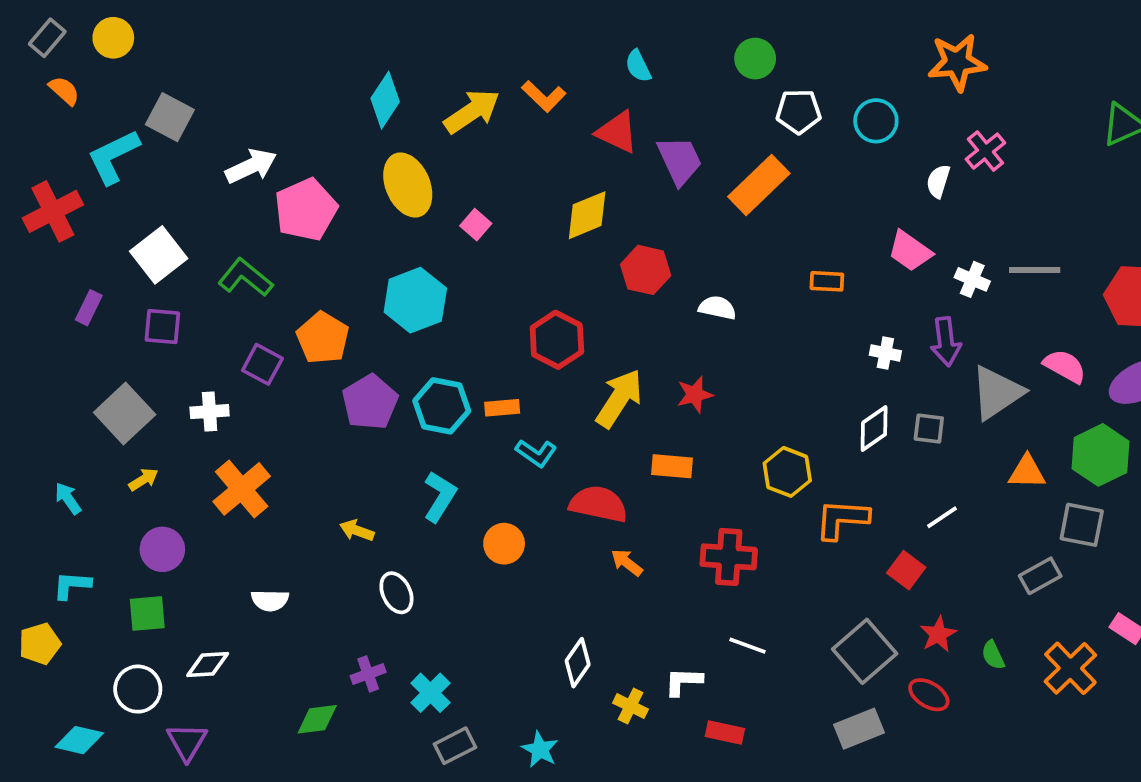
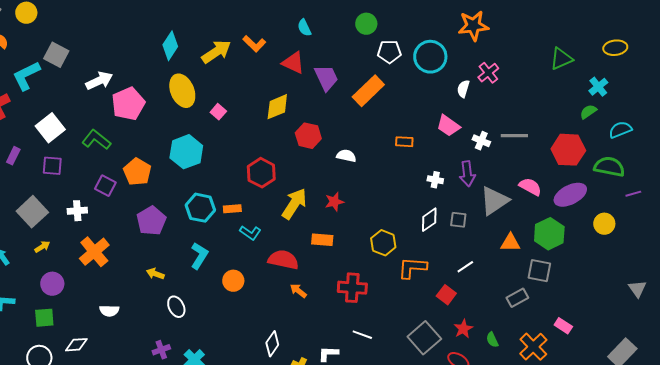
cyan circle: (876, 121) -> (430, 57), size x1.4
purple pentagon: (370, 402) -> (151, 221), moved

